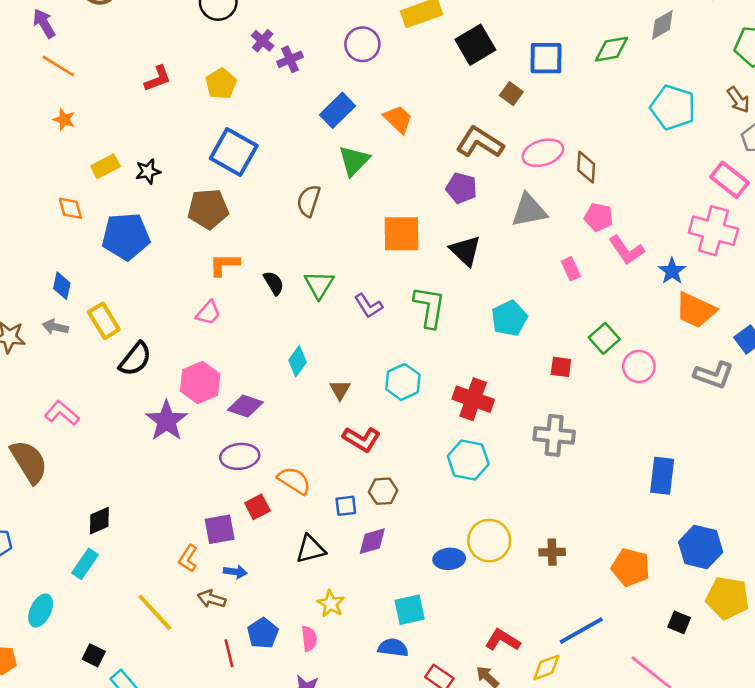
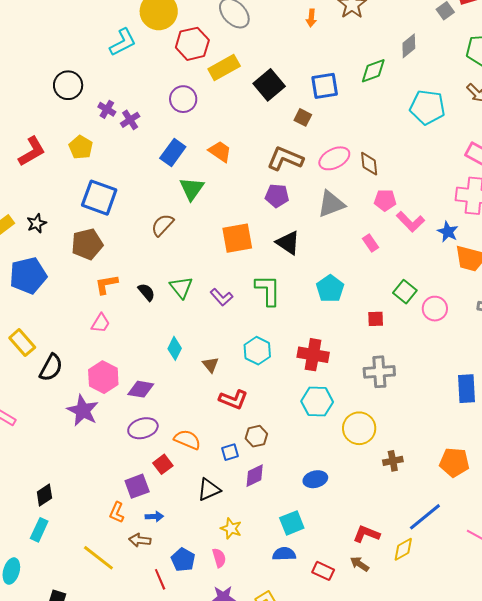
red L-shape: (158, 79) -> (32, 151), size x1.4
brown semicircle: (309, 201) -> (162, 225), turned 35
yellow circle: (489, 541) -> (359, 428), moved

